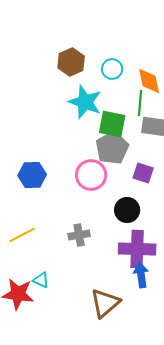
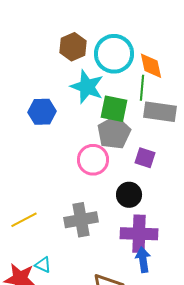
cyan circle: (112, 69) -> (114, 54), size x1.8
blue hexagon: (32, 175) -> (42, 112), moved
gray cross: (79, 235) -> (81, 220), size x1.5

